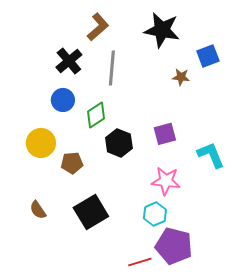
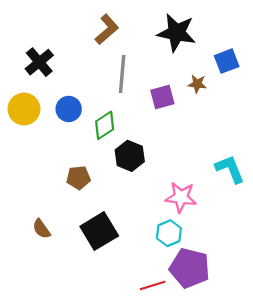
black cross: (69, 61) -> (39, 62), moved
purple square: (165, 134) -> (162, 97), moved
yellow circle: (41, 143) -> (24, 109), moved

